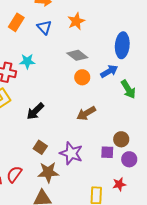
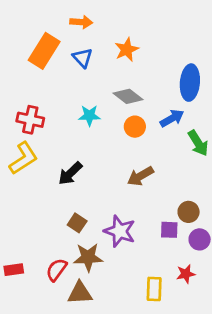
orange rectangle: (16, 22) -> (44, 51), size x1.4
cyan star: (27, 61) -> (89, 116), moved
red semicircle: (14, 174) -> (56, 270), moved

